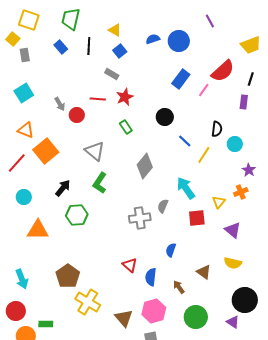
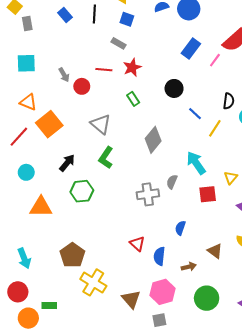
blue square: (120, 51) -> (127, 19), turned -32
cyan square: (24, 93) -> (26, 63), turned 30
brown arrow: (179, 287) -> (189, 267), turned 112

